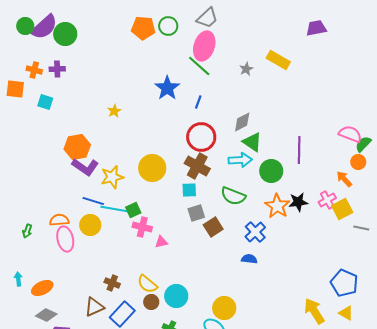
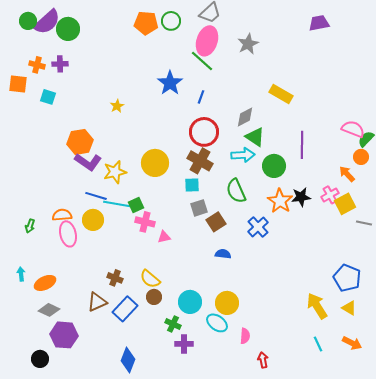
yellow rectangle: (278, 60) -> (281, 94), moved
gray star: (246, 69) -> (248, 44), moved, size x1.5
green semicircle: (233, 196) -> (236, 191), turned 45
blue semicircle: (249, 259) -> (223, 254), moved
cyan circle: (176, 296) -> (190, 302), moved

